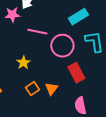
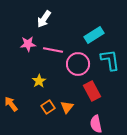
pink star: (12, 15) -> (28, 44), moved

